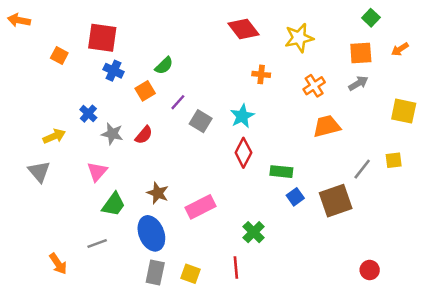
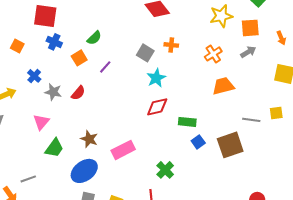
yellow star: (299, 38) -> (221, 16), moved
orange arrow: (400, 49) -> (281, 38), moved, turned -80
orange square: (59, 56) -> (17, 46), moved
gray square: (201, 121) -> (145, 53), moved
red diamond: (243, 153) -> (157, 107), turned 50
gray line: (362, 169) -> (251, 120), turned 60
blue ellipse: (151, 233) -> (84, 171), turned 76
gray line: (97, 243) -> (28, 179), moved

